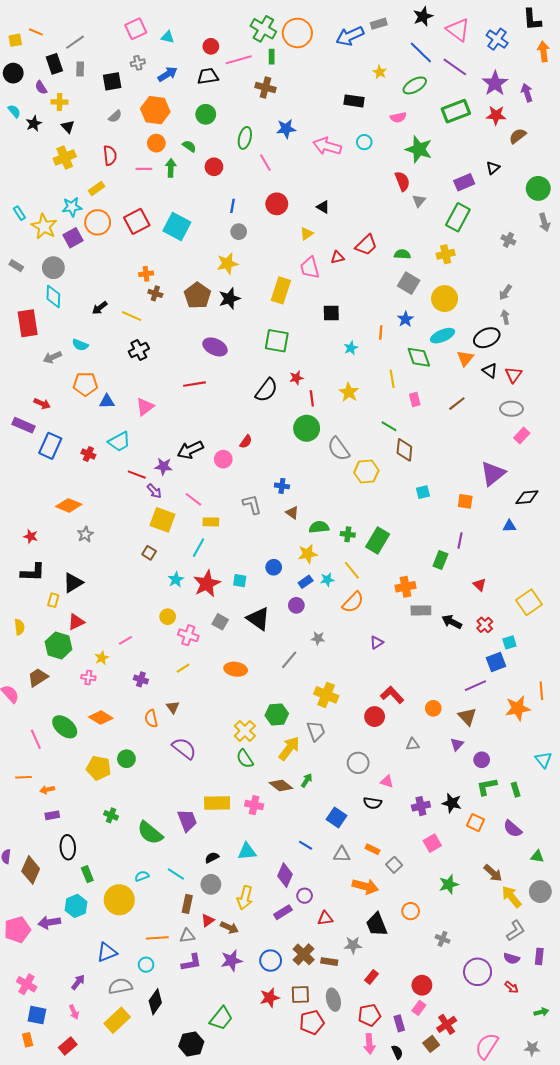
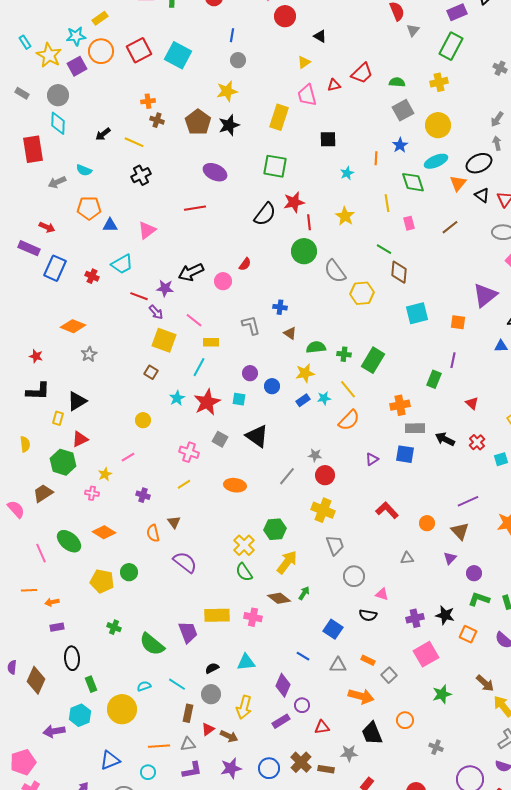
red circle: (277, 204) -> (285, 16), moved
gray square: (409, 283) -> (403, 110), turned 30
red star: (296, 378) -> (294, 202), size x1.5
cyan square: (423, 492) -> (417, 313), size x1.6
purple circle: (296, 605) -> (250, 373), moved
yellow circle: (168, 617) -> (143, 420), moved
blue square: (496, 662) -> (405, 454), moved, turned 30
red circle: (375, 717) -> (325, 475), moved
gray trapezoid: (316, 731) -> (335, 545), moved
green L-shape: (487, 787) -> (479, 599), turned 30
pink square: (432, 843) -> (426, 654), size x1.4
pink pentagon: (17, 930) -> (23, 762), moved

